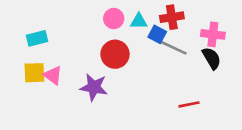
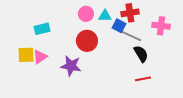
cyan rectangle: (37, 38) -> (42, 29), moved
black semicircle: (212, 58) -> (141, 54), moved
pink triangle: (53, 75) -> (40, 57), turned 49

